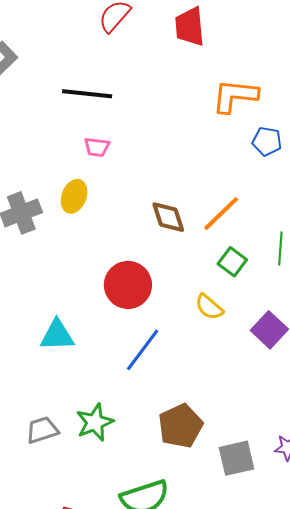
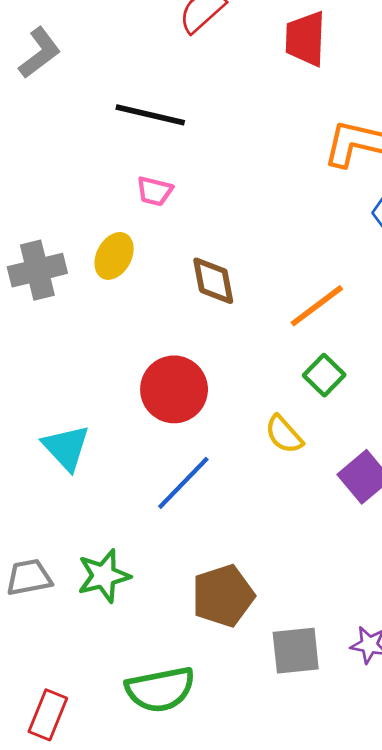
brown diamond: (168, 217) -> (213, 281), moved
cyan triangle: (57, 335) -> (66, 448), turned 42

